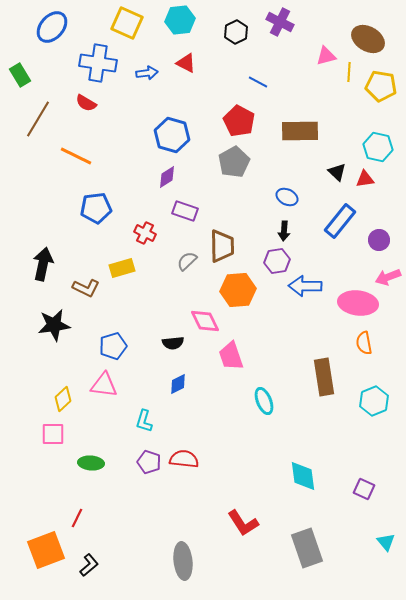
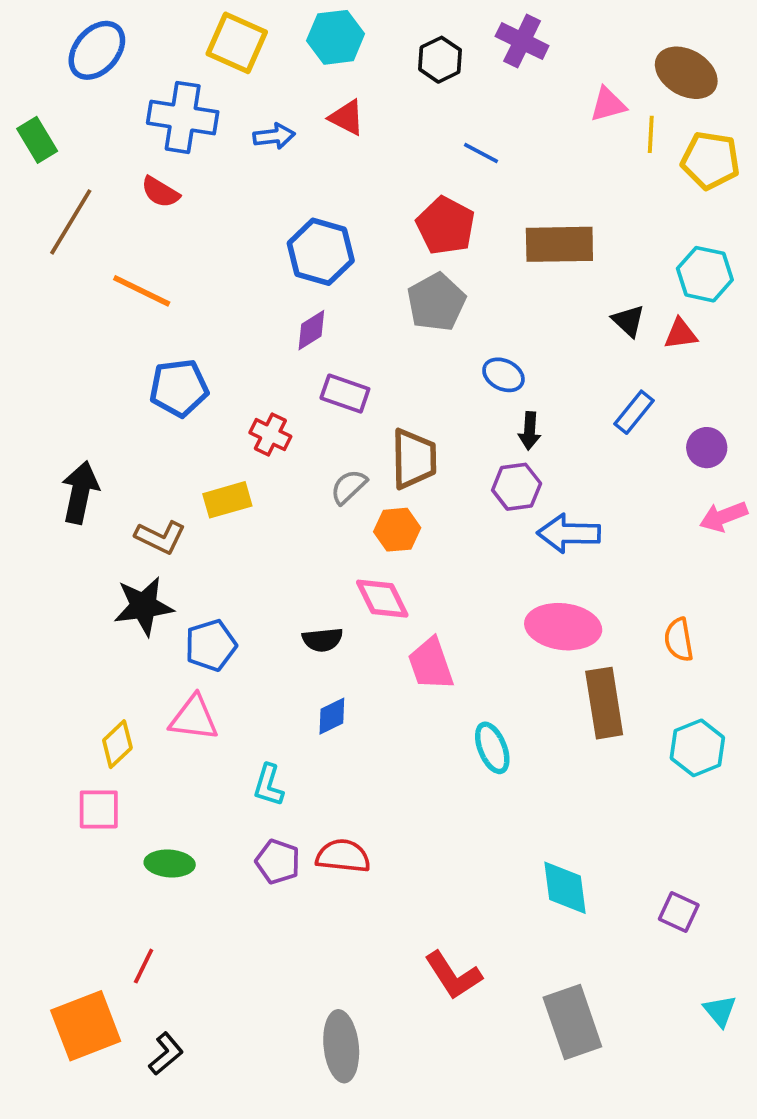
blue ellipse: (287, 197) -> (503, 375), moved
blue rectangle: (340, 221) -> (634, 412), size x0.7
orange hexagon: (238, 290) -> (397, 530), moved, size x0.7
pink ellipse: (358, 303) -> (563, 627), moved
black star: (54, 325) -> (144, 606), moved

